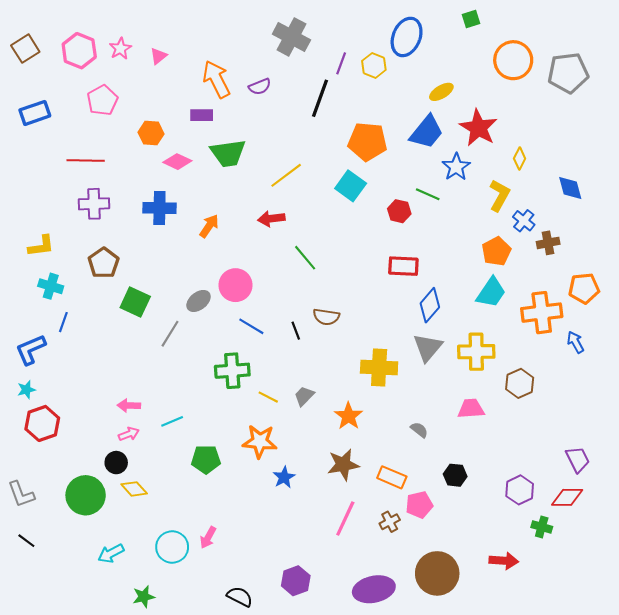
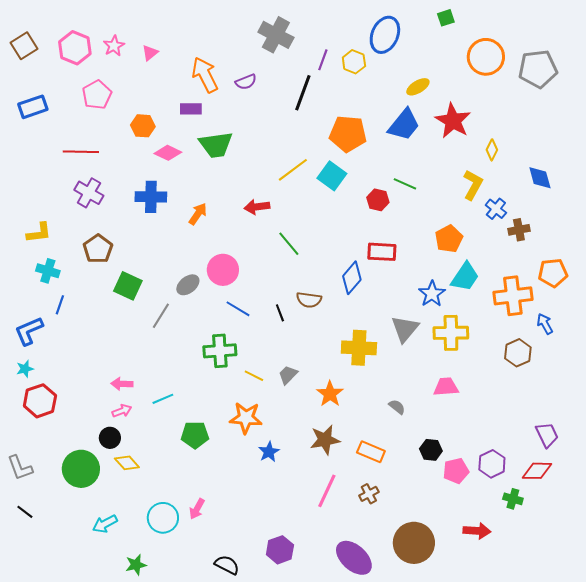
blue star: (456, 167) -> (432, 294), moved
yellow line: (286, 175) -> (293, 170), moved
purple cross: (94, 204) -> (89, 193), turned 32
orange pentagon: (496, 251) -> (449, 239), moved
blue diamond: (430, 305) -> (352, 278), moved
brown hexagon: (520, 383) -> (518, 353), moved
pink pentagon: (419, 505) -> (456, 471), moved
purple ellipse: (374, 589) -> (354, 558), turned 54

